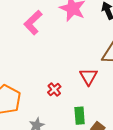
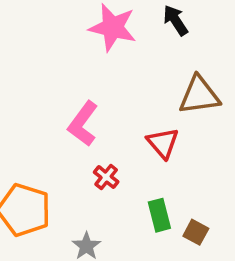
pink L-shape: (33, 23) -> (83, 124), moved

